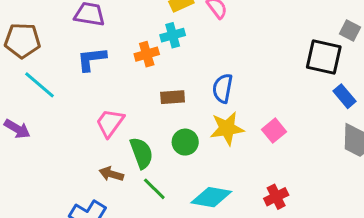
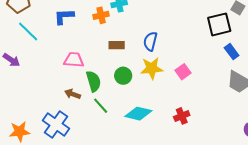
black square: (324, 57) -> (219, 24), turned -30
pink trapezoid: (110, 123) -> (74, 60), turned 55

